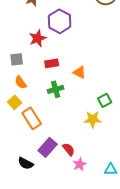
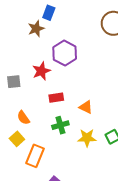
gray square: (17, 59) -> (14, 82), moved
orange rectangle: (32, 118) -> (35, 156), turned 55
yellow star: (93, 119) -> (87, 138), moved

